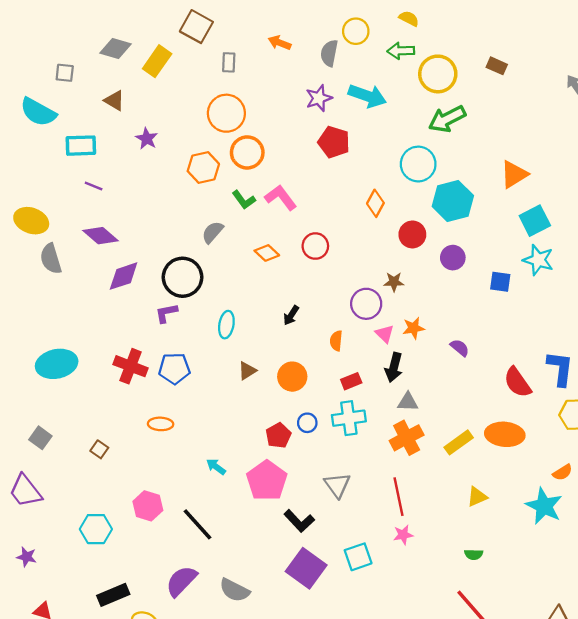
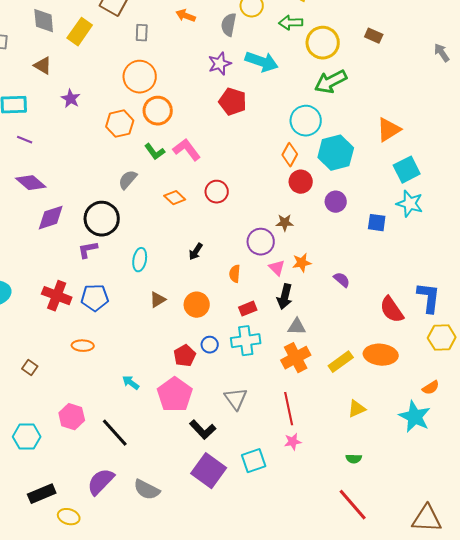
gray diamond: (116, 49) -> (44, 21), turned 68
orange diamond: (375, 203) -> (290, 155), moved

